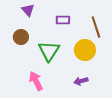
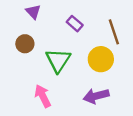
purple rectangle: (63, 20) -> (75, 24), turned 40
purple arrow: (81, 81) -> (96, 96), size x1.5

